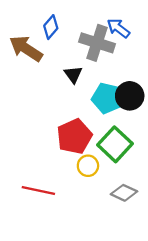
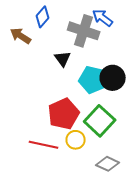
brown arrow: (26, 48) -> (21, 36), size x0.7
red line: (38, 191) -> (44, 145), moved

